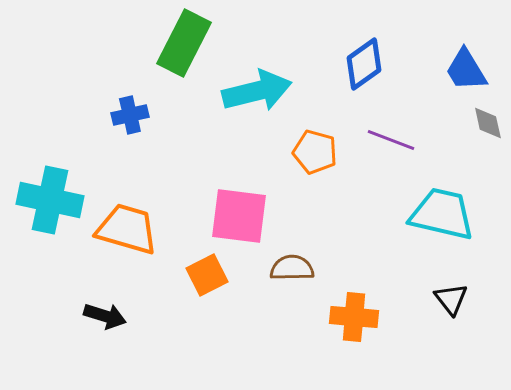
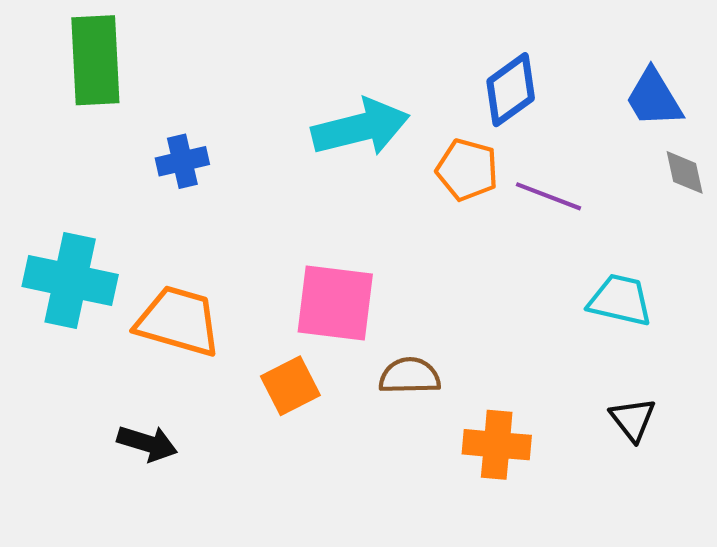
green rectangle: (184, 43) -> (95, 60), moved, turned -30
orange pentagon: (315, 152) -> (467, 170), moved
cyan trapezoid: (442, 214) -> (620, 300), size x0.7

